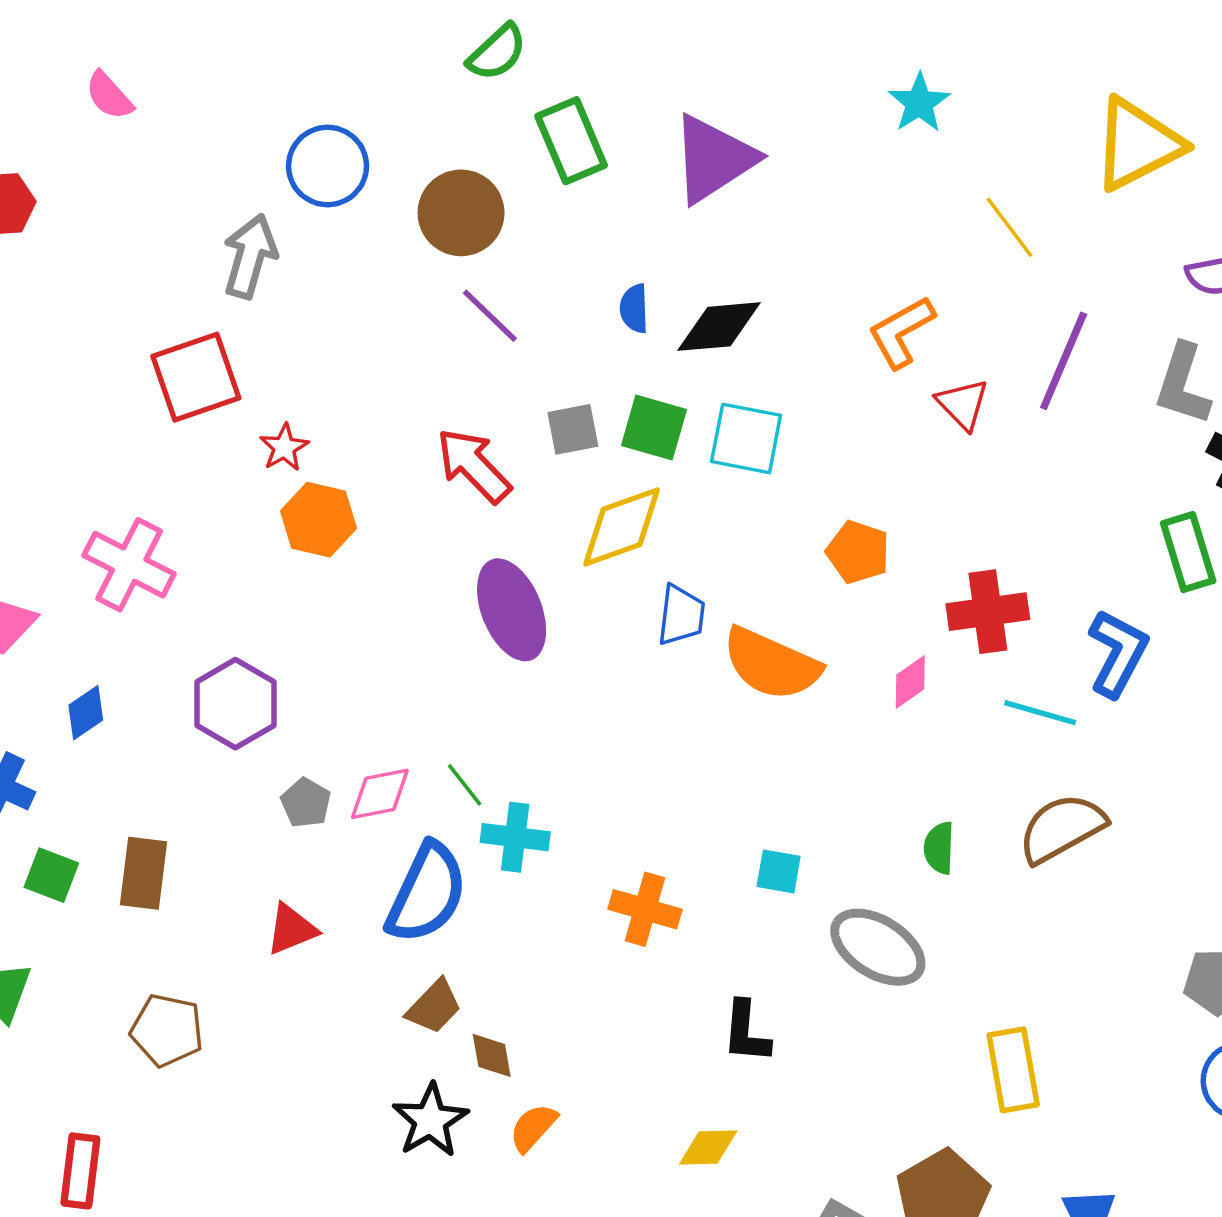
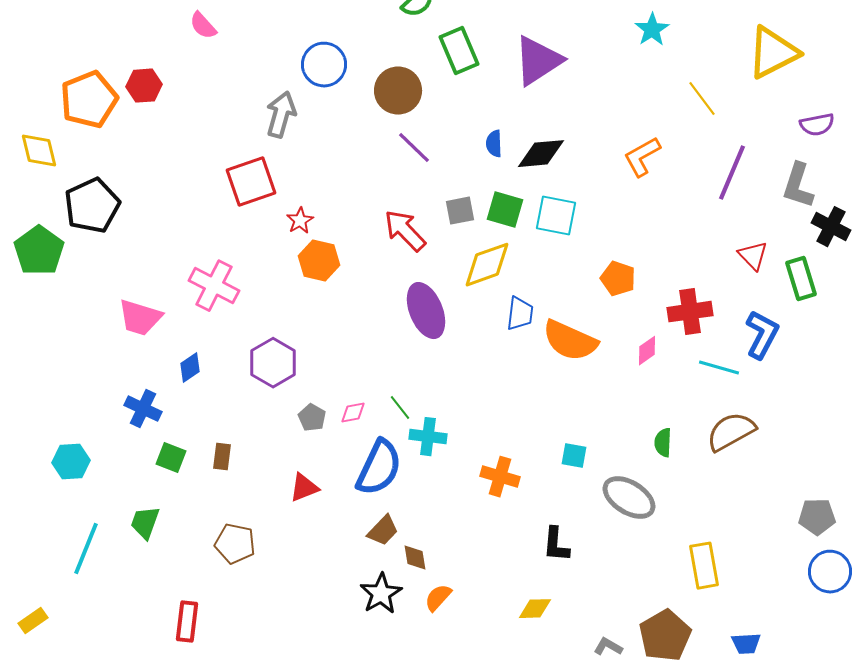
red triangle: (963, 404) -> (753, 256), moved
pink diamond: (380, 794) -> (353, 413), size x0.7
brown rectangle: (143, 873) -> (222, 457), size x0.7

